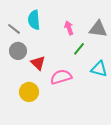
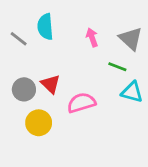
gray triangle: (98, 29) -> (131, 39), turned 36
green line: (79, 49) -> (117, 67), moved, turned 72
gray circle: (18, 51) -> (24, 89), moved

